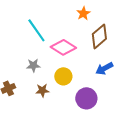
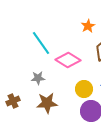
yellow circle: (63, 76) -> (84, 89), moved
brown star: (42, 90) -> (47, 103), size x1.5

